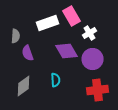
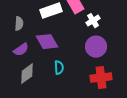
purple diamond: (67, 51) -> (47, 42), moved
purple semicircle: (28, 53) -> (21, 50), moved, turned -105

